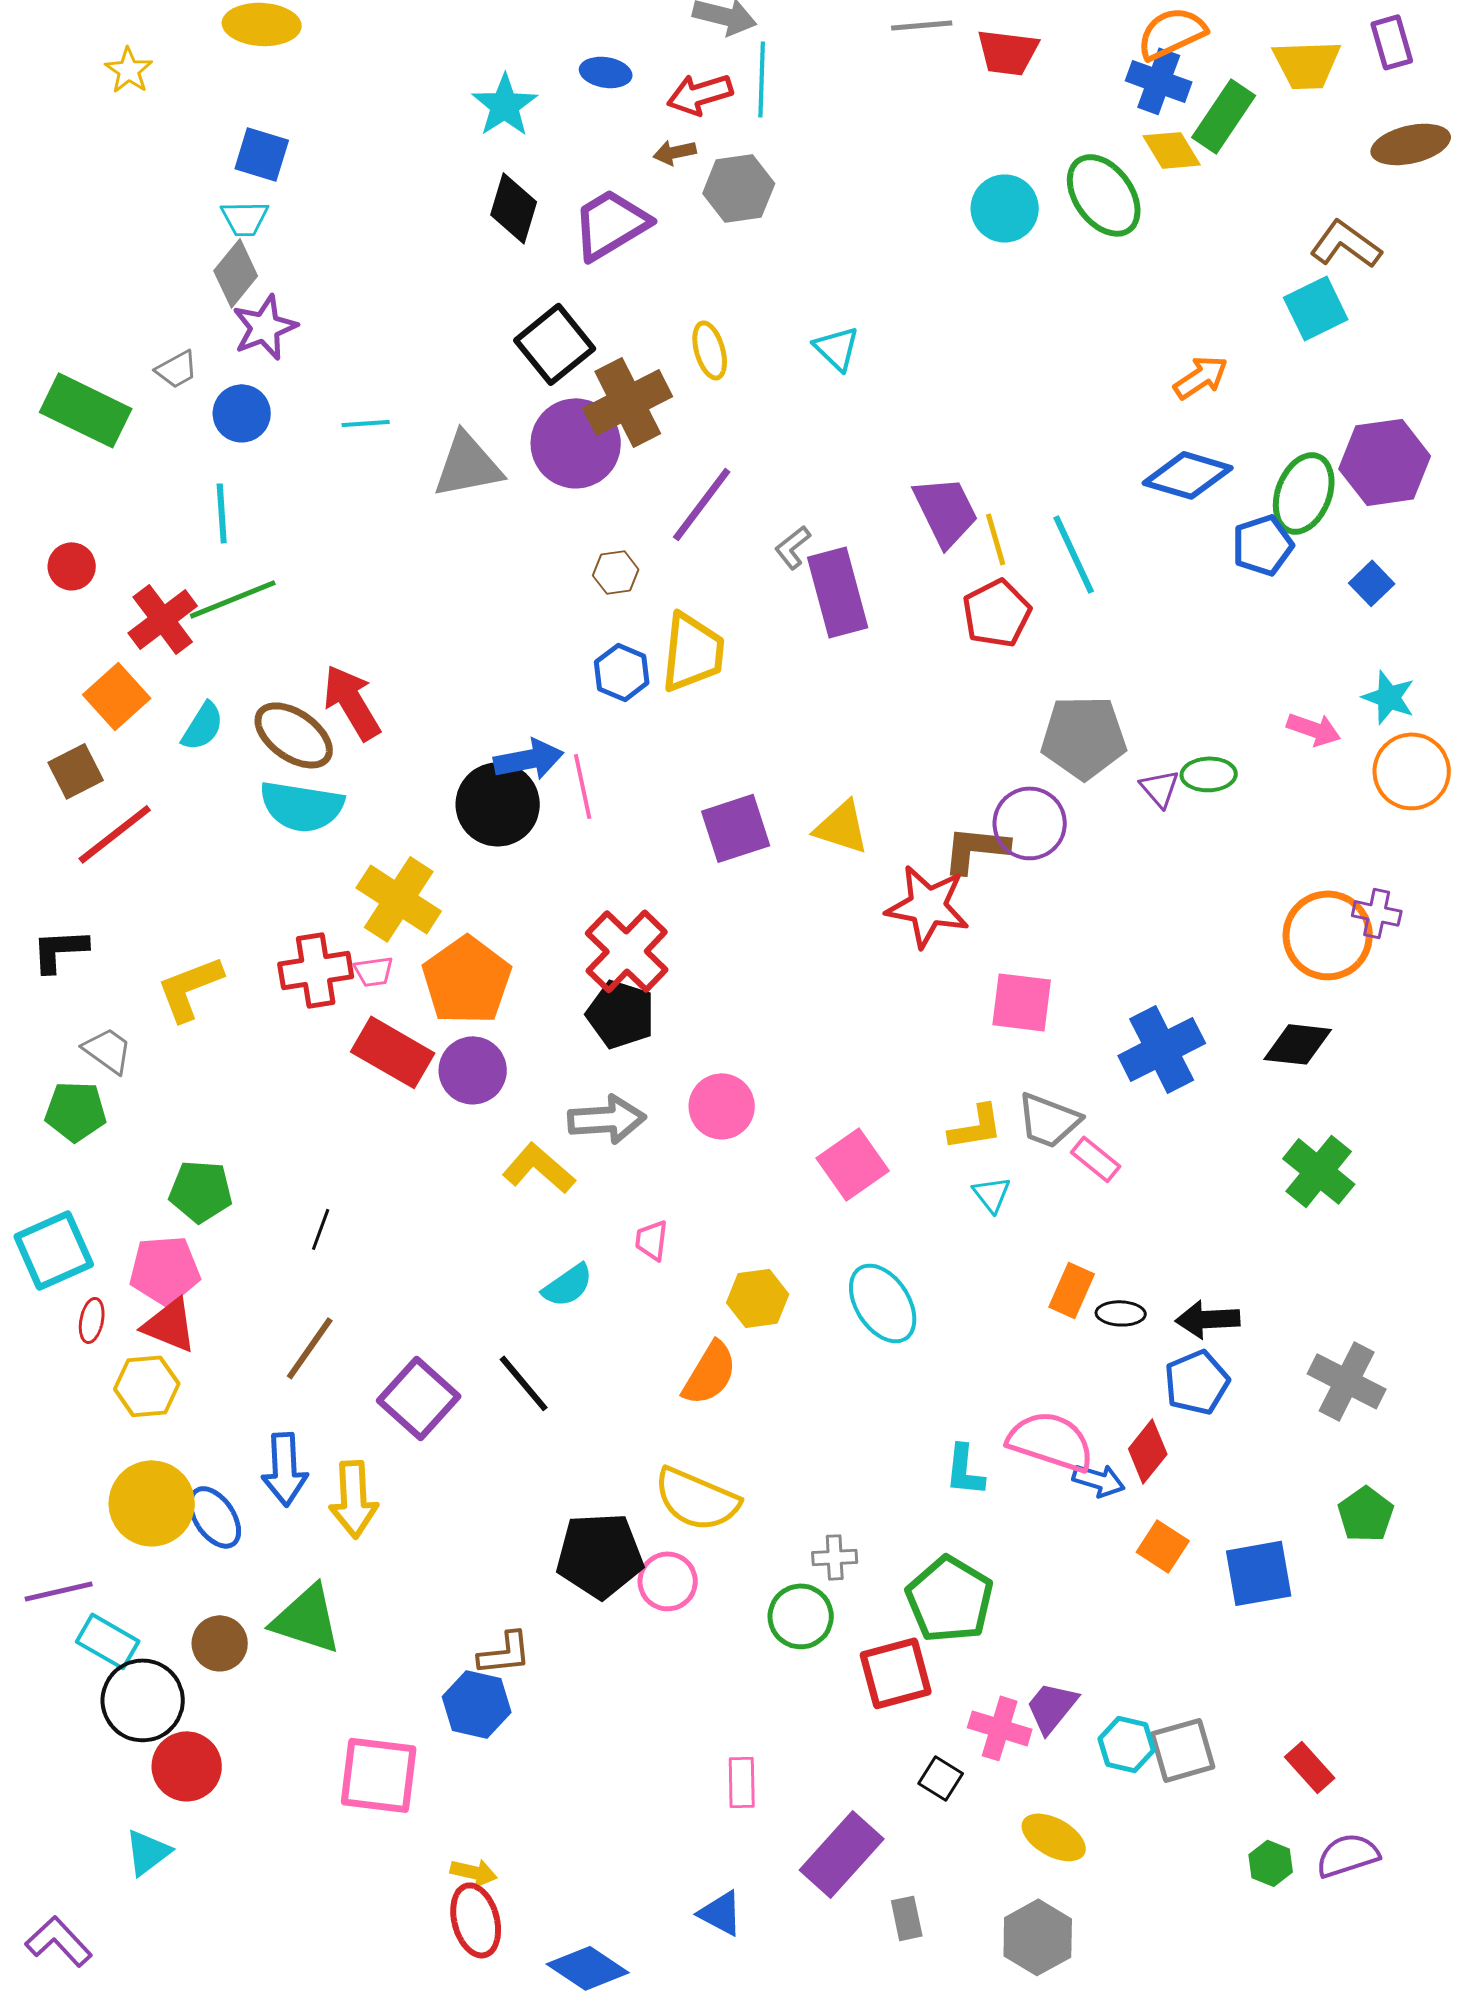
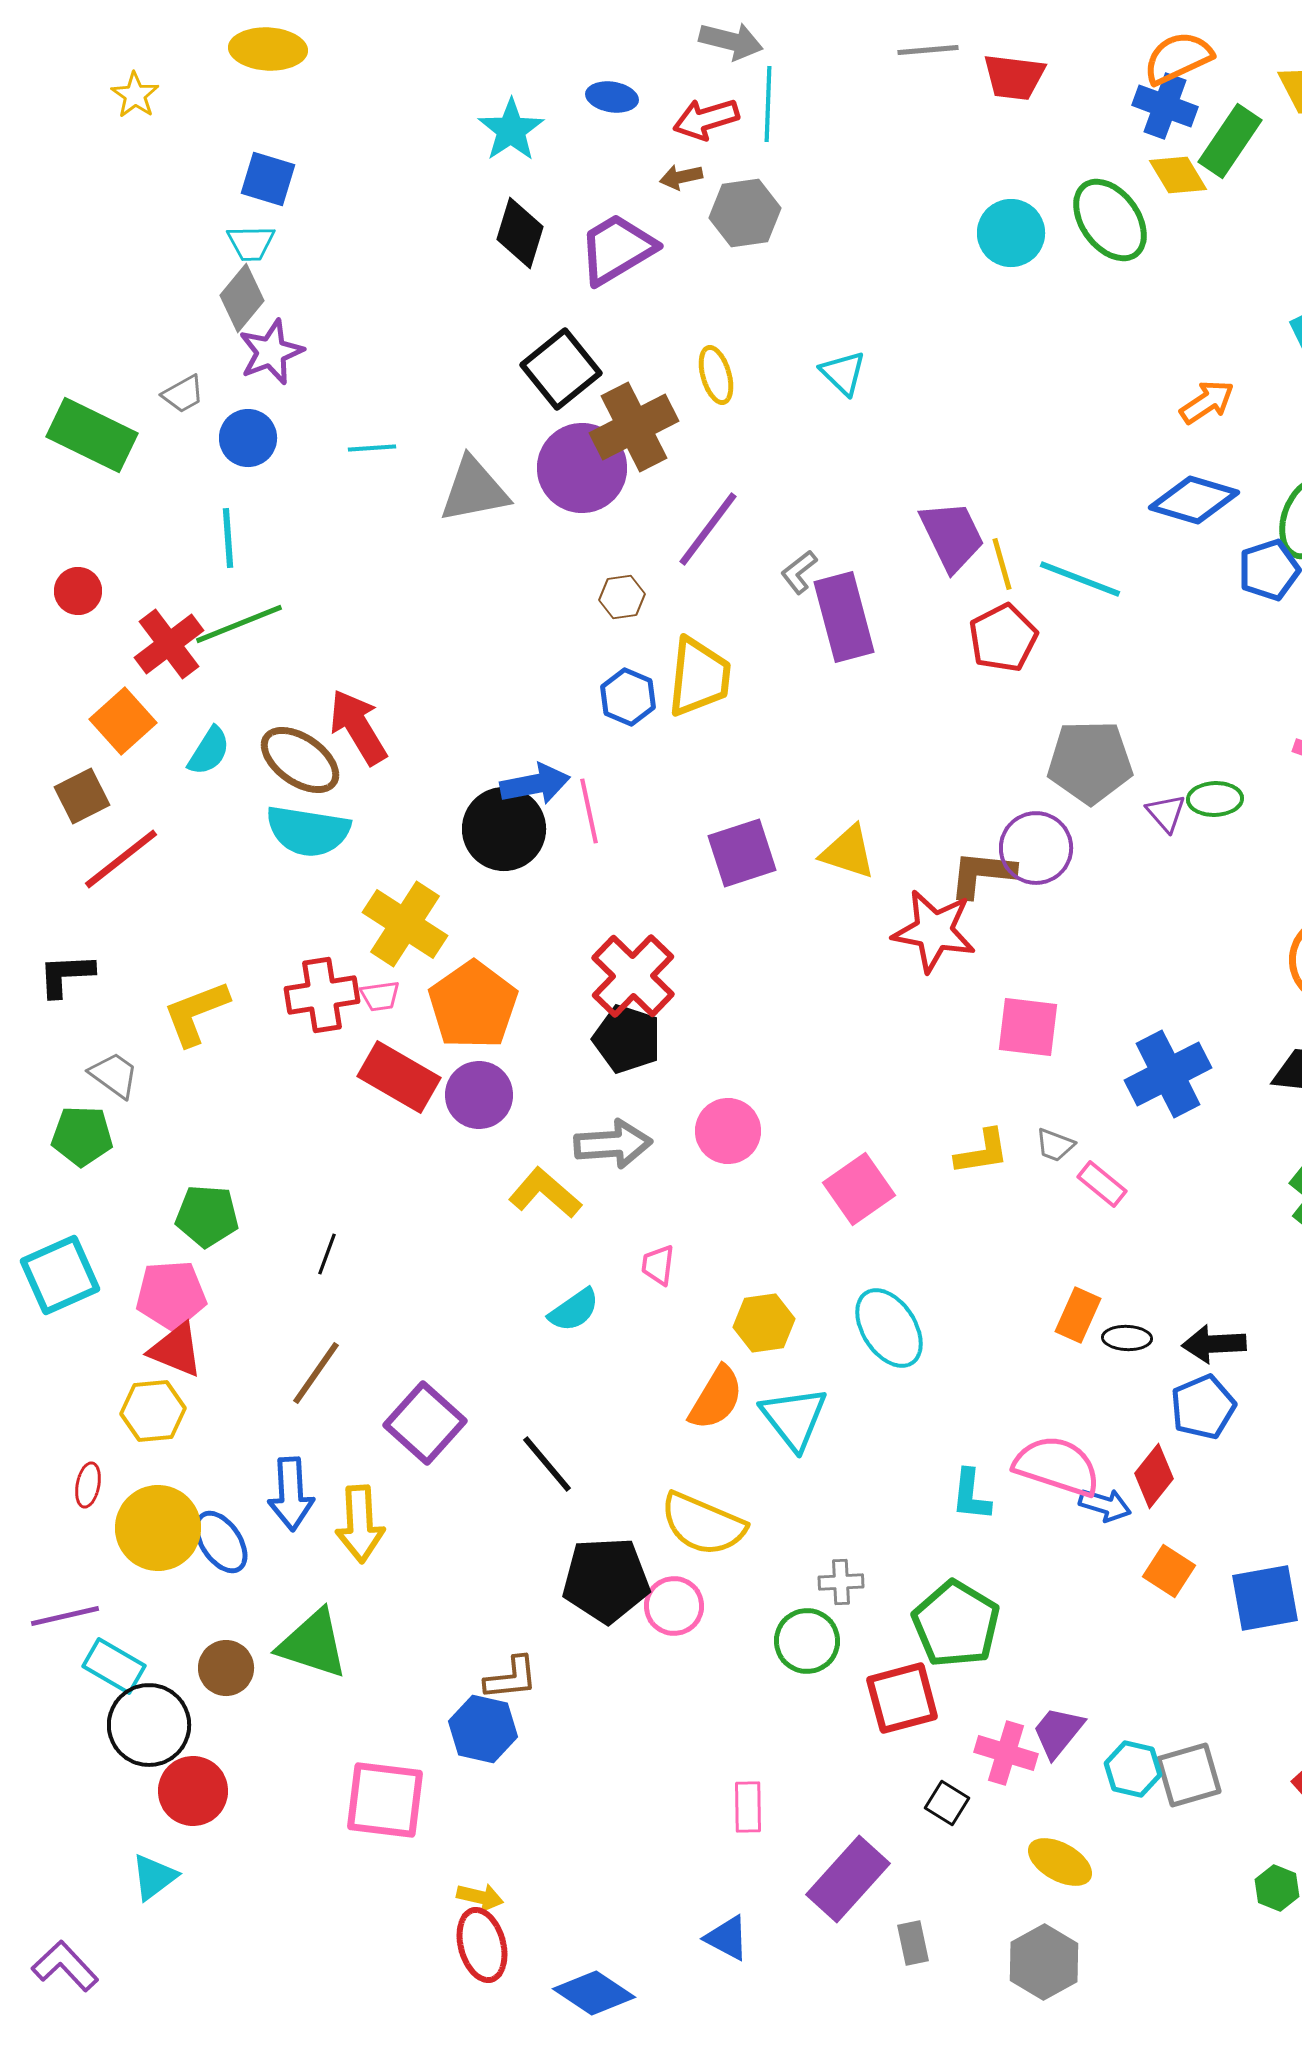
cyan line: (1074, 554) -> (1080, 579), turned -44
gray trapezoid: (1049, 1120) -> (1055, 1145), size x0.6
cyan triangle: (992, 1194) -> (794, 1418), moved, size x1.8
red ellipse: (92, 1320) -> (88, 1485), moved
black line: (524, 1383) -> (547, 1464), moved

